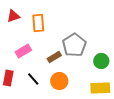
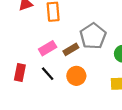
pink rectangle: (23, 51) -> (48, 48), moved

